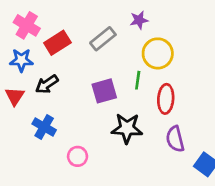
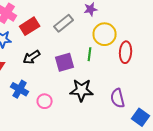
black arrow: (47, 84) -> (32, 57), moved
red ellipse: (166, 99) -> (126, 52), moved
pink circle: (78, 156) -> (45, 101), moved

